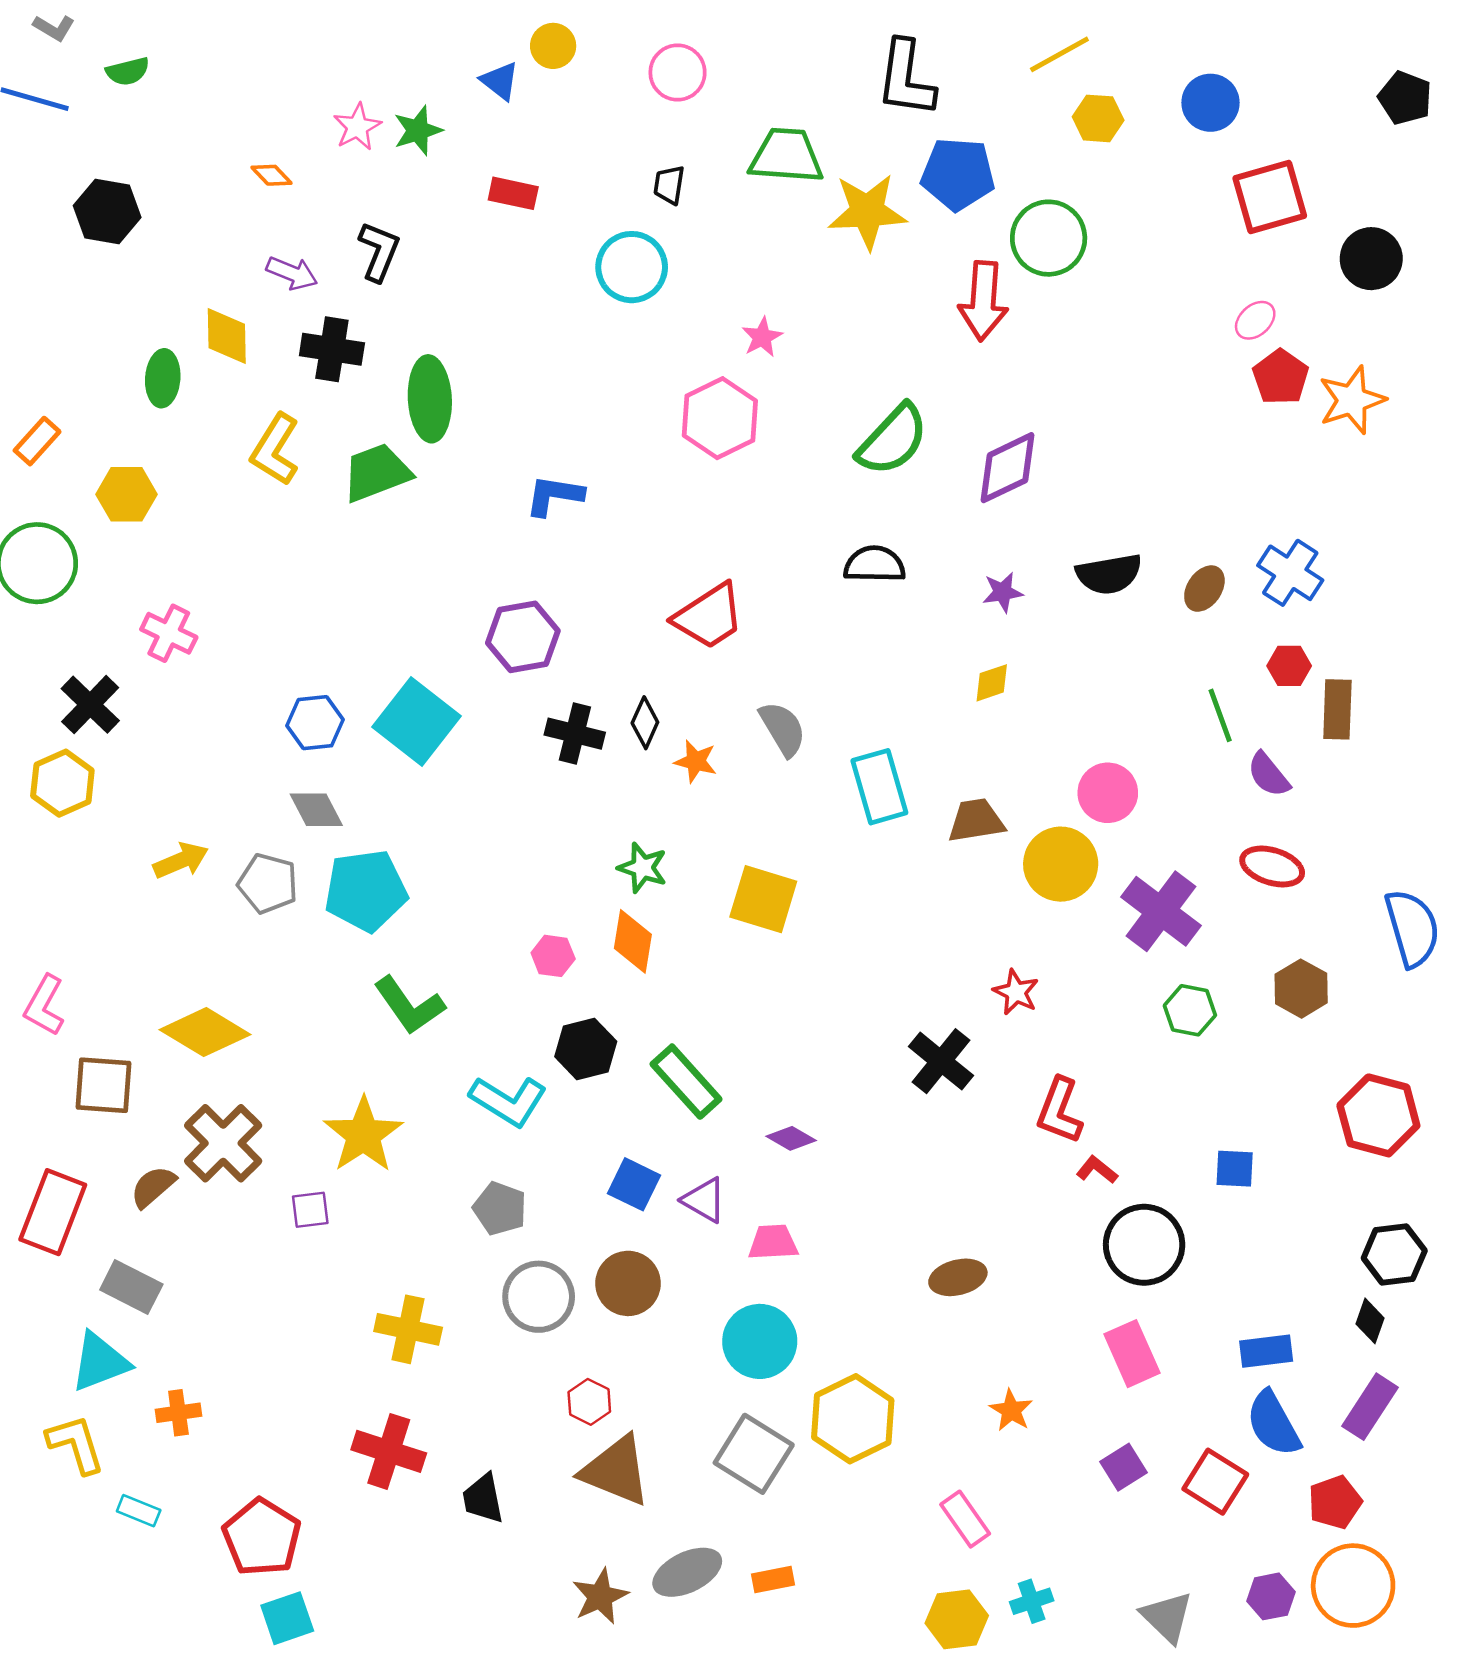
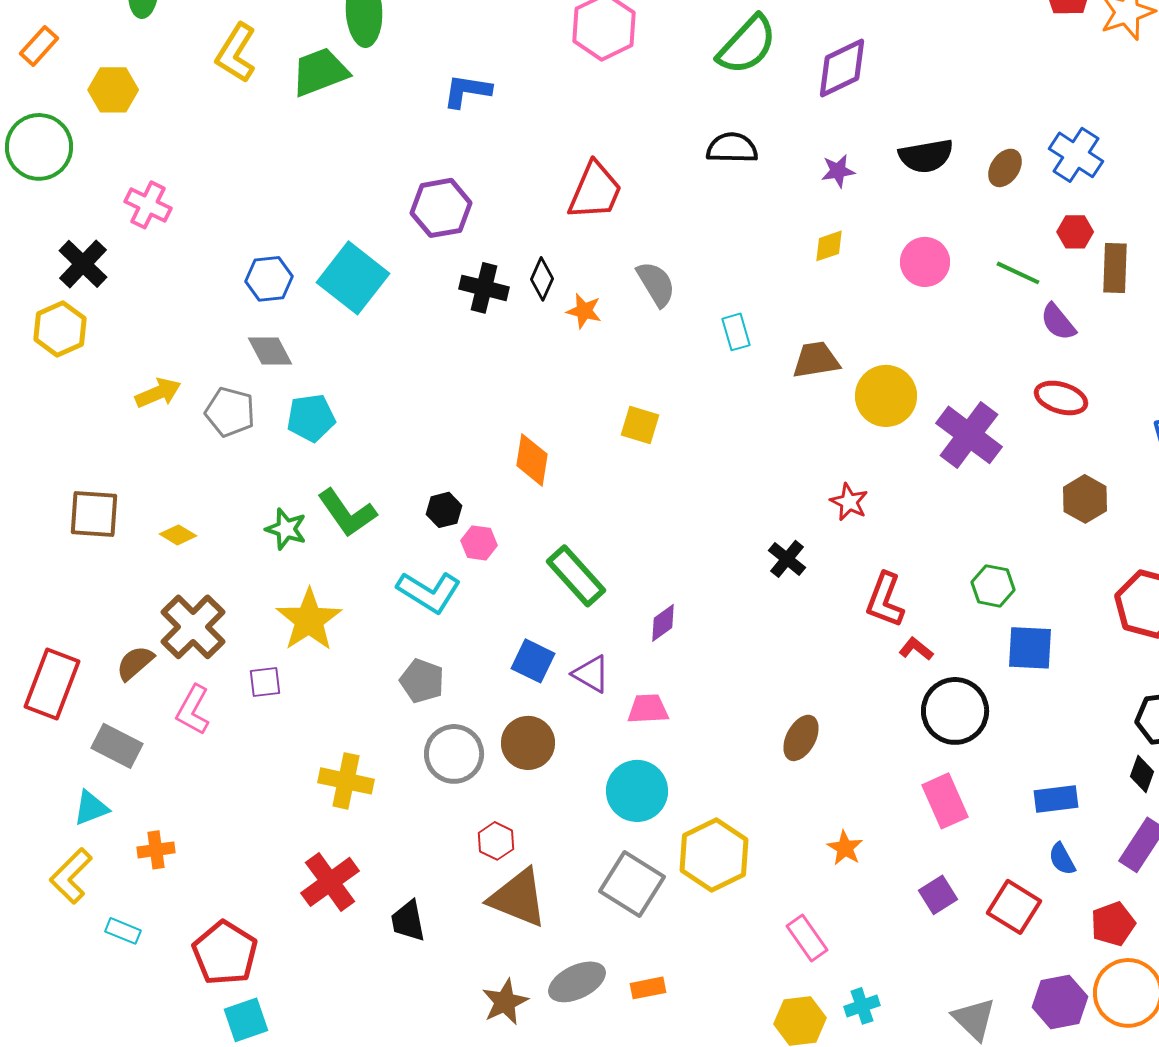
red trapezoid: (709, 616) -> (595, 191), turned -34
green line: (1220, 715) -> (1018, 273), turned -45
cyan rectangle: (879, 787) -> (736, 332), size x0.6
pink circle: (1108, 793) -> (925, 262), moved
green star: (643, 868) -> (286, 529), moved
cyan pentagon: (366, 891) -> (311, 418), size x0.7
yellow square: (763, 899) -> (640, 425), size x0.7
pink hexagon: (553, 956) -> (479, 543), moved
pink L-shape: (44, 1005) -> (193, 710), moved
green hexagon: (1190, 1010) -> (993, 586), moved
yellow diamond: (205, 1032) -> (178, 535), size x0.5
black hexagon: (586, 1049) -> (444, 510), moved, size x0.7
black cross: (941, 1061) -> (787, 559), size x0.7
brown square: (104, 1085) -> (94, 514), moved
purple diamond: (791, 1138) -> (663, 623), turned -66
blue square: (1235, 1169) -> (1030, 648), size x1.4
brown ellipse: (958, 1277) -> (801, 738), turned -48
cyan triangle: (100, 1362) -> (91, 808), size x0.7
blue semicircle: (1273, 1424) -> (1062, 859), size x0.6
yellow L-shape: (76, 1444) -> (71, 876), turned -118
red cross: (389, 1451) -> (330, 882), turned 36
purple hexagon: (1271, 1596) -> (1060, 1002), size x1.4

